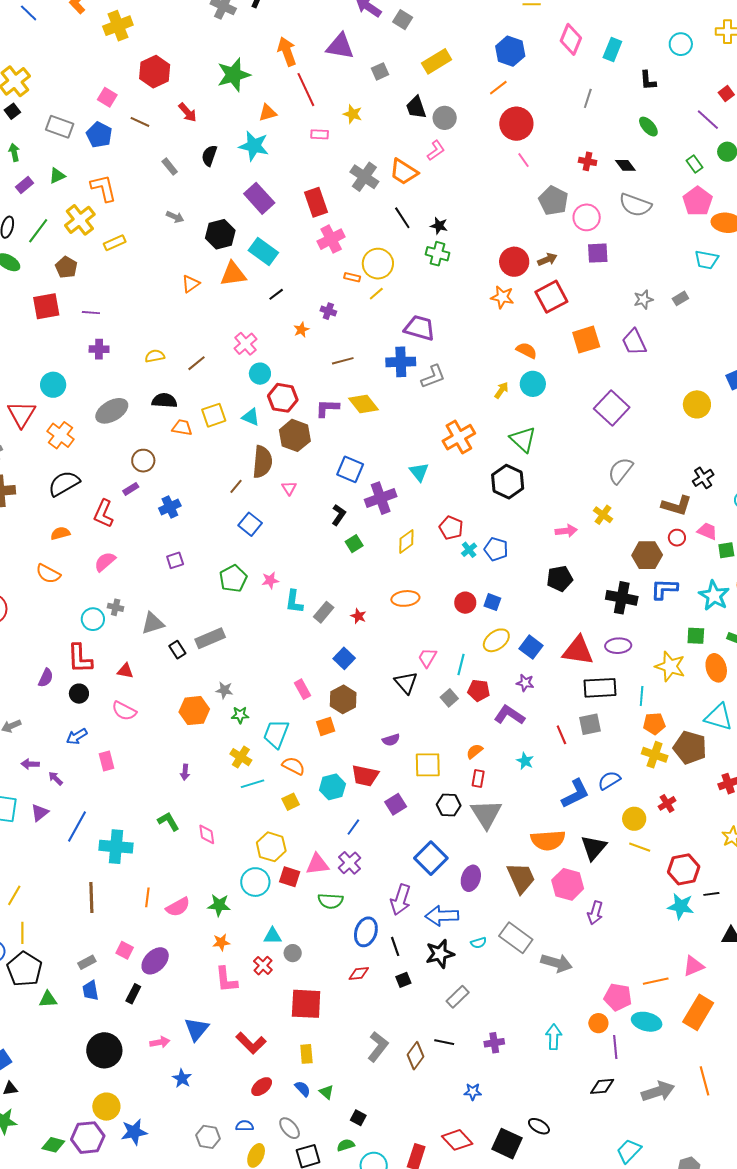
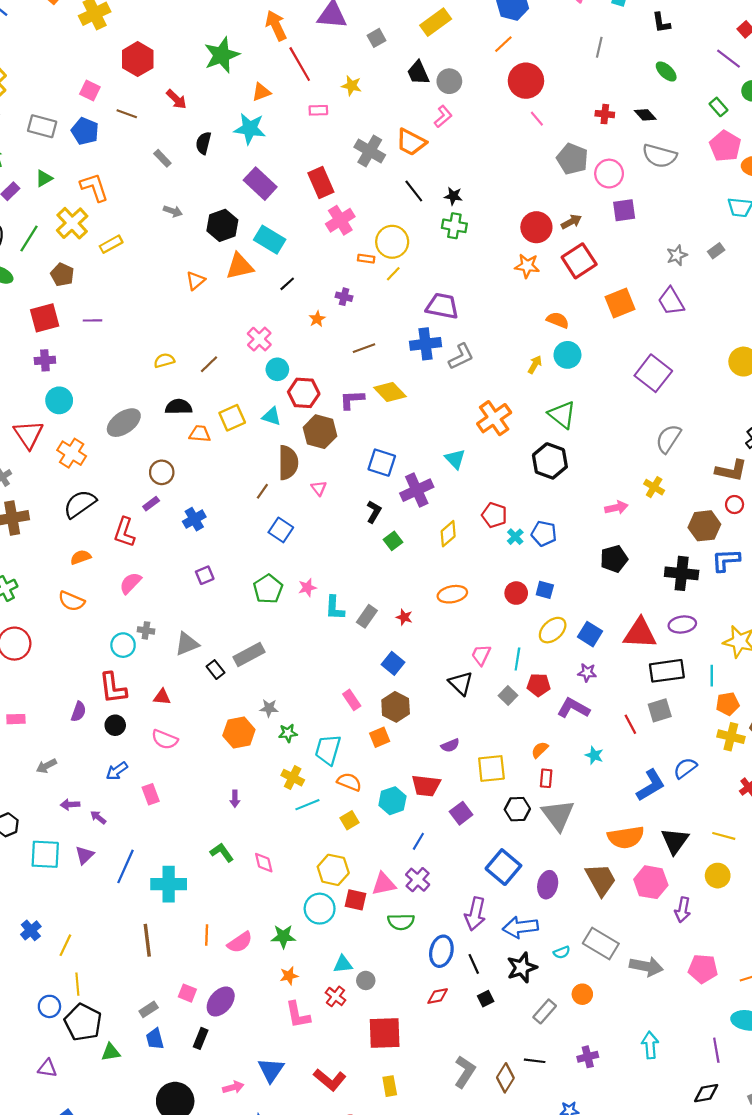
purple cross: (99, 349) -> (45, 360), moved
yellow circle: (634, 819) -> (718, 876), moved
pink pentagon: (618, 997) -> (703, 969), moved
orange circle: (598, 1023) -> (582, 994), moved

